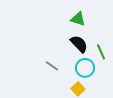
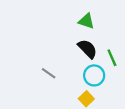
gray line: (52, 66) -> (49, 73), moved

